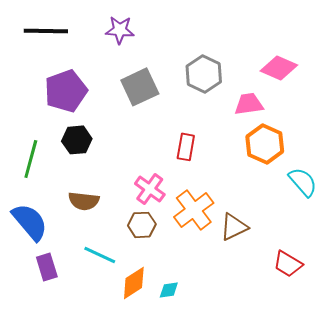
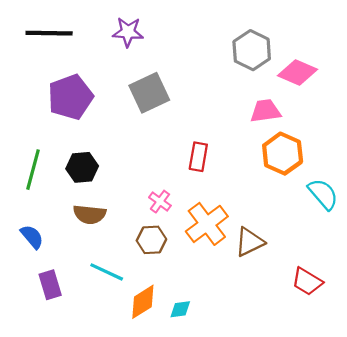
gray hexagon: (204, 74) -> (252, 50), moved
black hexagon: (77, 140) -> (82, 167), moved
pink cross: (150, 189) -> (160, 202), size x0.7
blue semicircle: (30, 222) -> (32, 237), size x0.6

